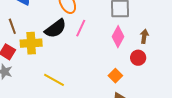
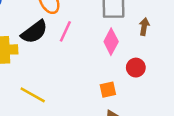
brown arrow: (144, 36) -> (144, 27), moved
orange square: (115, 76) -> (108, 90), turned 32

